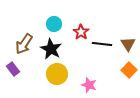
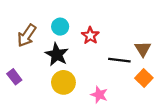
brown arrow: (24, 44) -> (27, 36), moved
black line: (102, 44) -> (119, 60), moved

